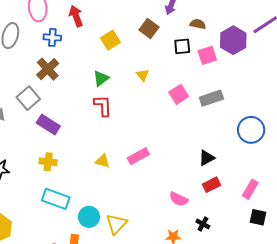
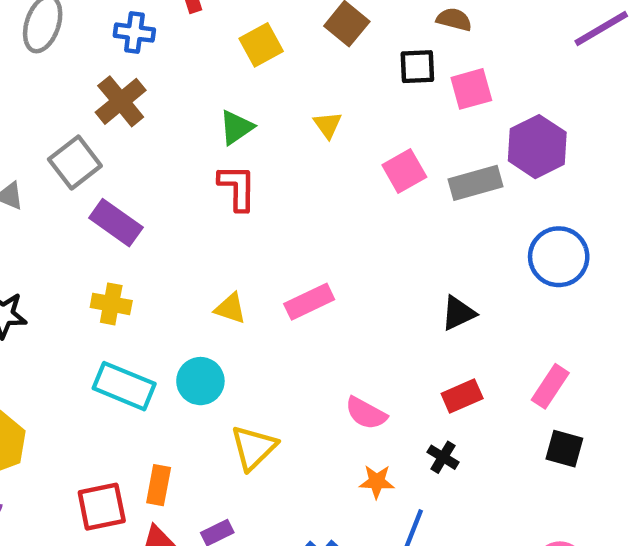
purple hexagon: (233, 40) -> (537, 147), moved
red rectangle: (211, 185) -> (462, 396), moved
pink semicircle: (179, 199) -> (366, 413), moved
cyan circle: (89, 217) -> (200, 381), moved

